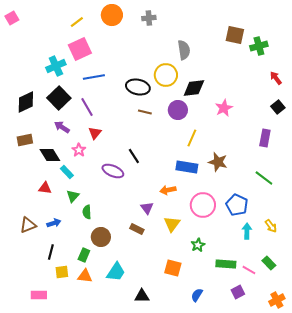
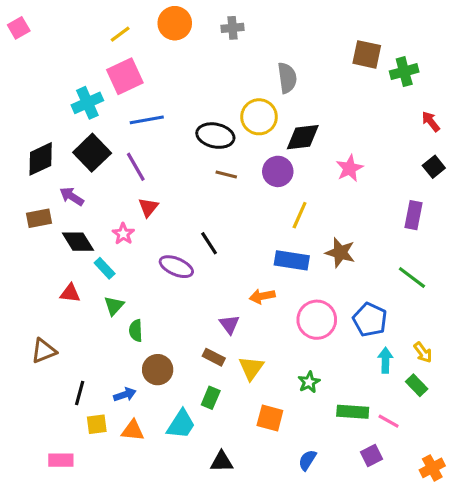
purple arrow: (62, 127) -> (72, 196), moved
blue arrow: (54, 223) -> (125, 395), moved
yellow triangle: (172, 224) -> (251, 368), moved
green rectangle: (84, 255) -> (211, 398), moved
green rectangle: (269, 263) -> (417, 385), moved

